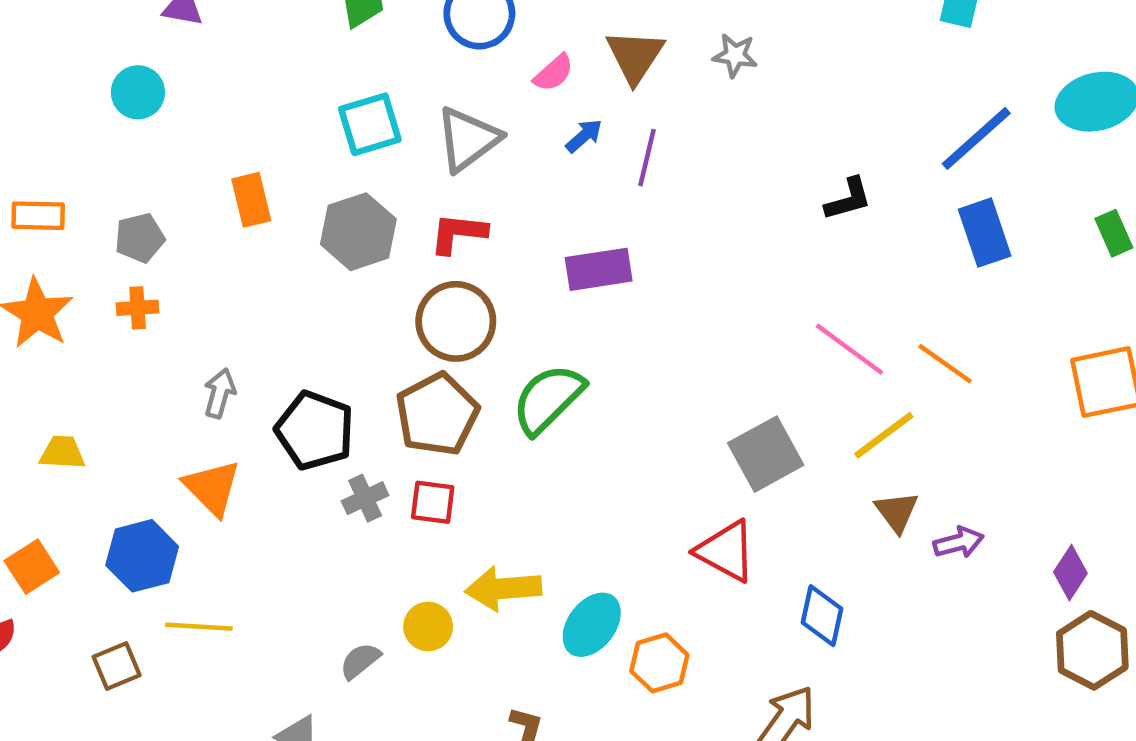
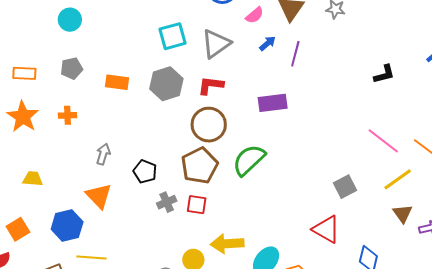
orange rectangle: (251, 200) -> (117, 82), moved, turned -70
gray pentagon: (140, 238) -> (72, 68), moved
black pentagon: (315, 430) -> (145, 172), size x0.7
gray square: (766, 454) -> (345, 187), size x0.7

